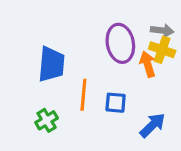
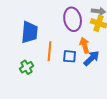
orange arrow: (148, 64) -> (85, 45), moved
blue arrow: (152, 125) -> (92, 58), moved

